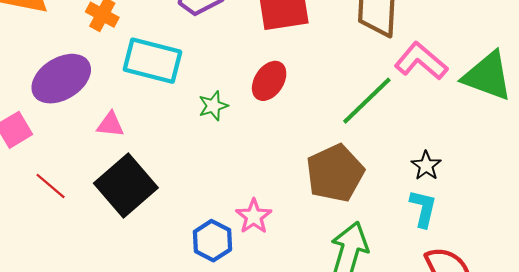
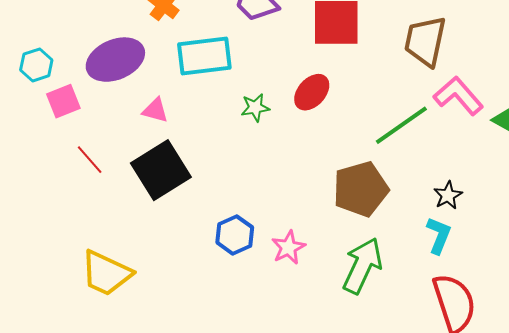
cyan rectangle: (152, 61) -> (204, 56), turned -30
pink star: (254, 216) -> (288, 247), moved

